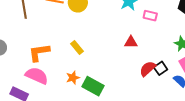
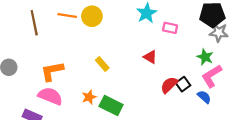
red triangle: (131, 42) -> (150, 57), turned 32
yellow rectangle: (77, 48) -> (102, 64), moved

